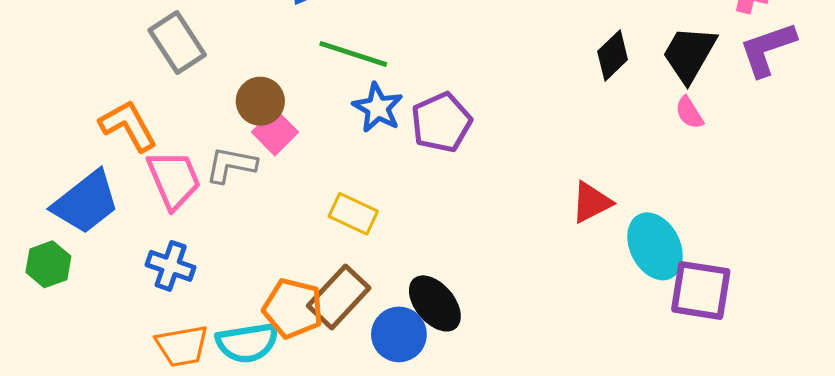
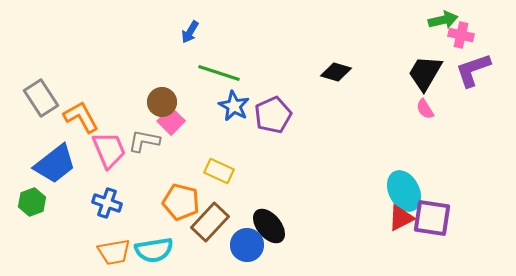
gray rectangle: (177, 42) -> (41, 98), moved
black diamond: (613, 56) -> (336, 72), moved, turned 60
red triangle: (591, 202) -> (401, 218), moved
orange pentagon: (293, 308) -> (181, 202), moved

